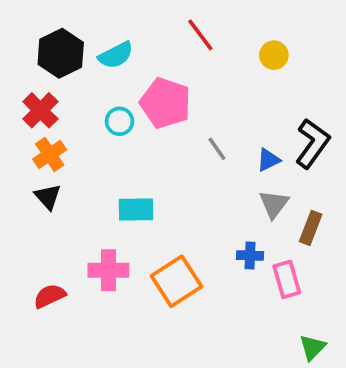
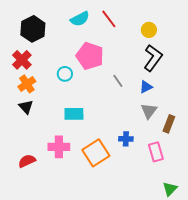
cyan semicircle: (116, 55) -> (80, 19), moved
cyan circle: (119, 121) -> (65, 74), moved
black L-shape: (312, 143) -> (153, 58), moved
blue cross: (250, 256) -> (126, 139), moved

